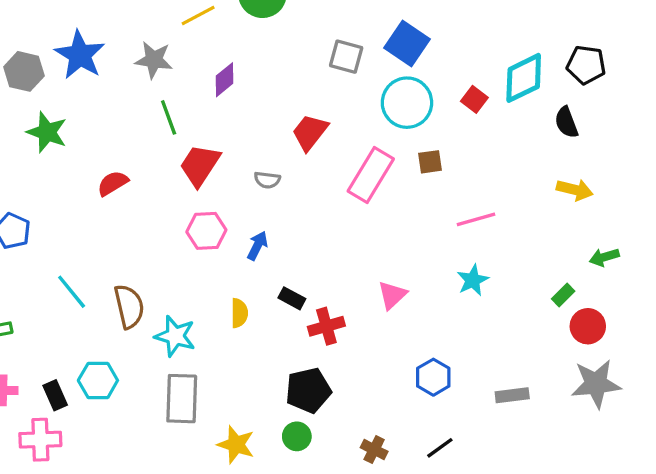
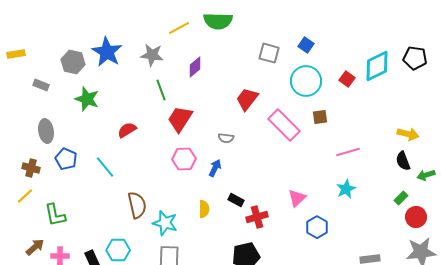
blue square: (407, 43) -> (306, 45), size x0.6
black semicircle: (566, 122) -> (403, 161), moved
pink rectangle: (371, 175) -> (284, 125), turned -76
gray semicircle: (267, 180) -> (226, 138), moved
cyan line: (72, 292) -> (105, 167), moved
blue hexagon: (433, 377) -> (317, 227), moved

